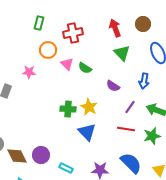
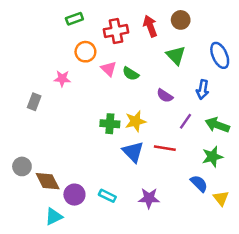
green rectangle: (39, 23) -> (74, 19), turned 56
brown circle: (143, 24) -> (181, 20), moved
red arrow: (115, 28) -> (150, 26), moved
yellow star: (89, 107) -> (136, 121), turned 30
red line: (126, 129) -> (165, 148), moved
purple circle: (41, 155) -> (74, 195), moved
blue semicircle: (131, 163) -> (199, 184), moved, size x0.7

